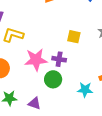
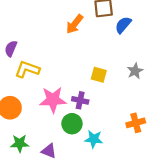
cyan star: (85, 90) -> (94, 139), moved

